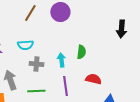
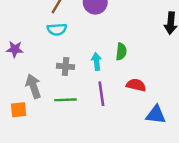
cyan semicircle: (25, 45) -> (57, 29), moved

